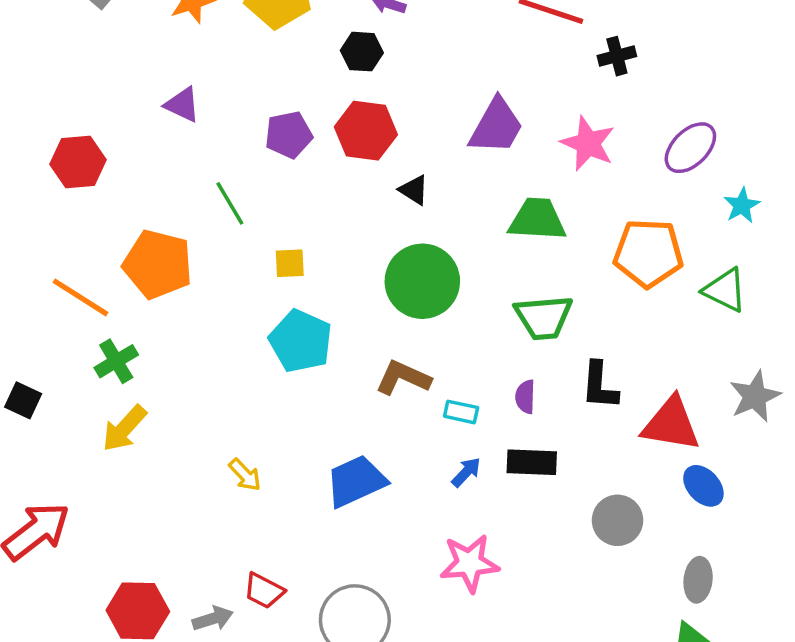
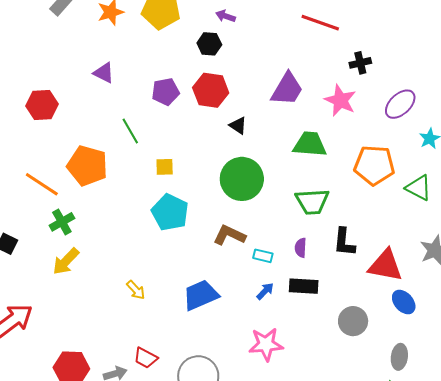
black cross: (617, 56) -> (360, 63), moved

